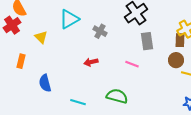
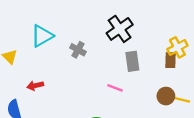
brown circle: (176, 60) -> (166, 96), moved
red arrow: (91, 62) -> (35, 86), moved

